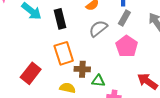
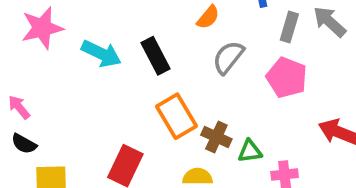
gray rectangle: (124, 18) -> (289, 27), moved
brown cross: (82, 69) -> (216, 137), turned 35

